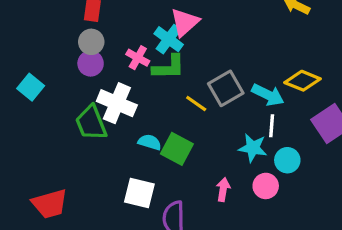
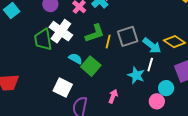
green L-shape: (169, 67) -> (95, 33), moved, turned -30
yellow line: (196, 103) -> (108, 42), turned 56
cyan circle: (287, 160) -> (166, 88), moved
pink circle: (266, 186) -> (157, 101), moved

